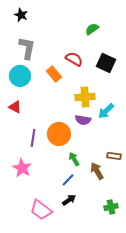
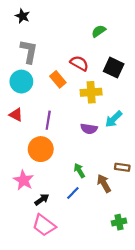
yellow cross: (85, 97) -> (91, 92), moved
orange circle: (59, 134) -> (41, 149), moved
purple line: (33, 138) -> (48, 120), moved
black arrow: (69, 200) -> (42, 200), moved

